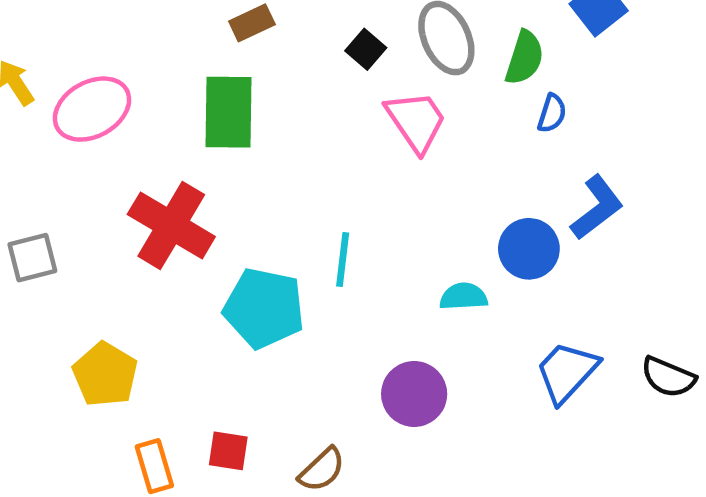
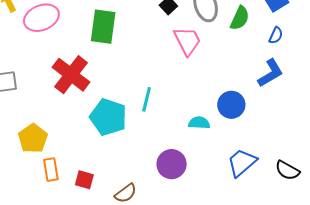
blue semicircle: (552, 113) -> (276, 35), moved
blue L-shape: (597, 207) -> (270, 73), moved
orange rectangle: (154, 466) -> (51, 170), moved

